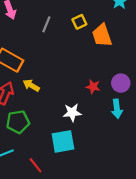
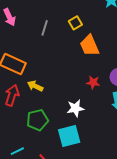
orange trapezoid: (102, 35) -> (90, 46), moved
green pentagon: (18, 122) -> (37, 120), moved

